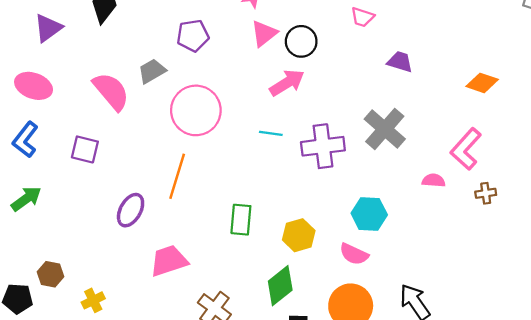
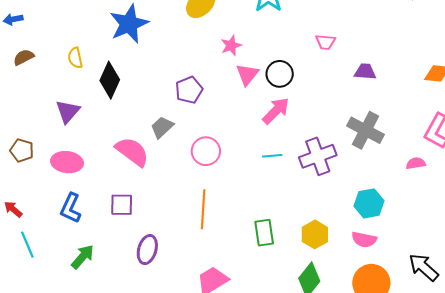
pink circle: (196, 110) -> (206, 151), size x0.7
purple ellipse: (131, 210) -> (147, 250), moved

